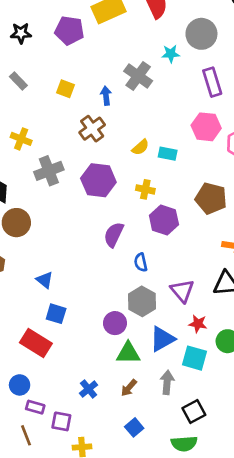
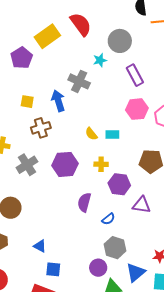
purple pentagon: (69, 30) -> (22, 58), turned -30
blue arrow: (106, 96) -> (58, 101), size x1.5
brown cross: (92, 129) -> (41, 128), moved, turned 30
yellow semicircle: (140, 147) -> (91, 134), turned 104
blue semicircle: (141, 262) -> (108, 219), turned -104
purple triangle: (182, 291) -> (142, 205), moved, turned -30

